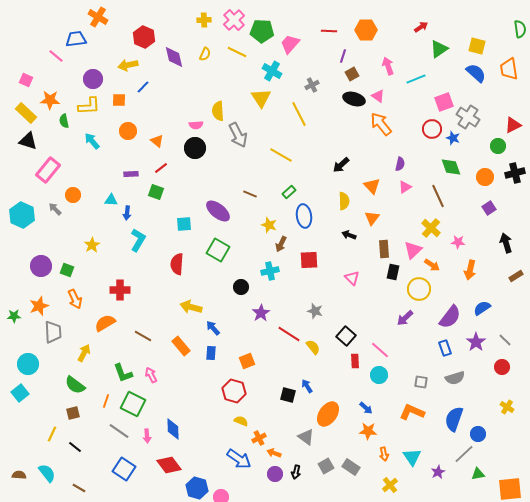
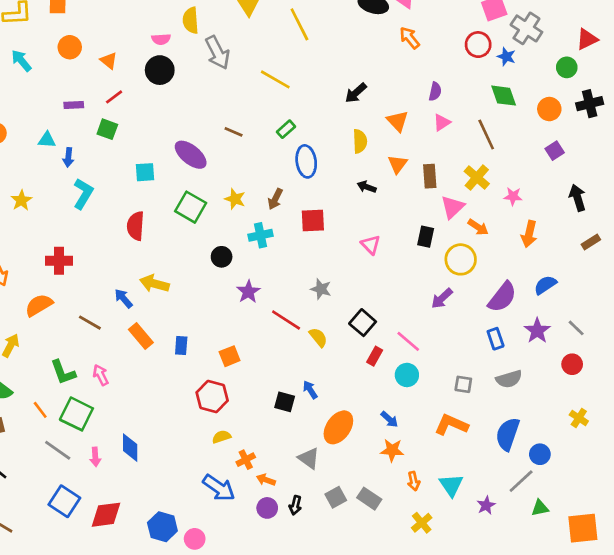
orange arrow: (381, 124) -> (410, 38), size x0.7
yellow star: (269, 225) -> (235, 199), moved
brown rectangle: (384, 249) -> (430, 176), moved
blue arrow: (213, 328) -> (123, 298), moved
red rectangle: (355, 361) -> (375, 356), turned 32
orange line: (106, 401) -> (40, 410), turned -56
yellow semicircle: (241, 421) -> (222, 437), turned -40
red diamond: (169, 465) -> (106, 515), moved, turned -60

